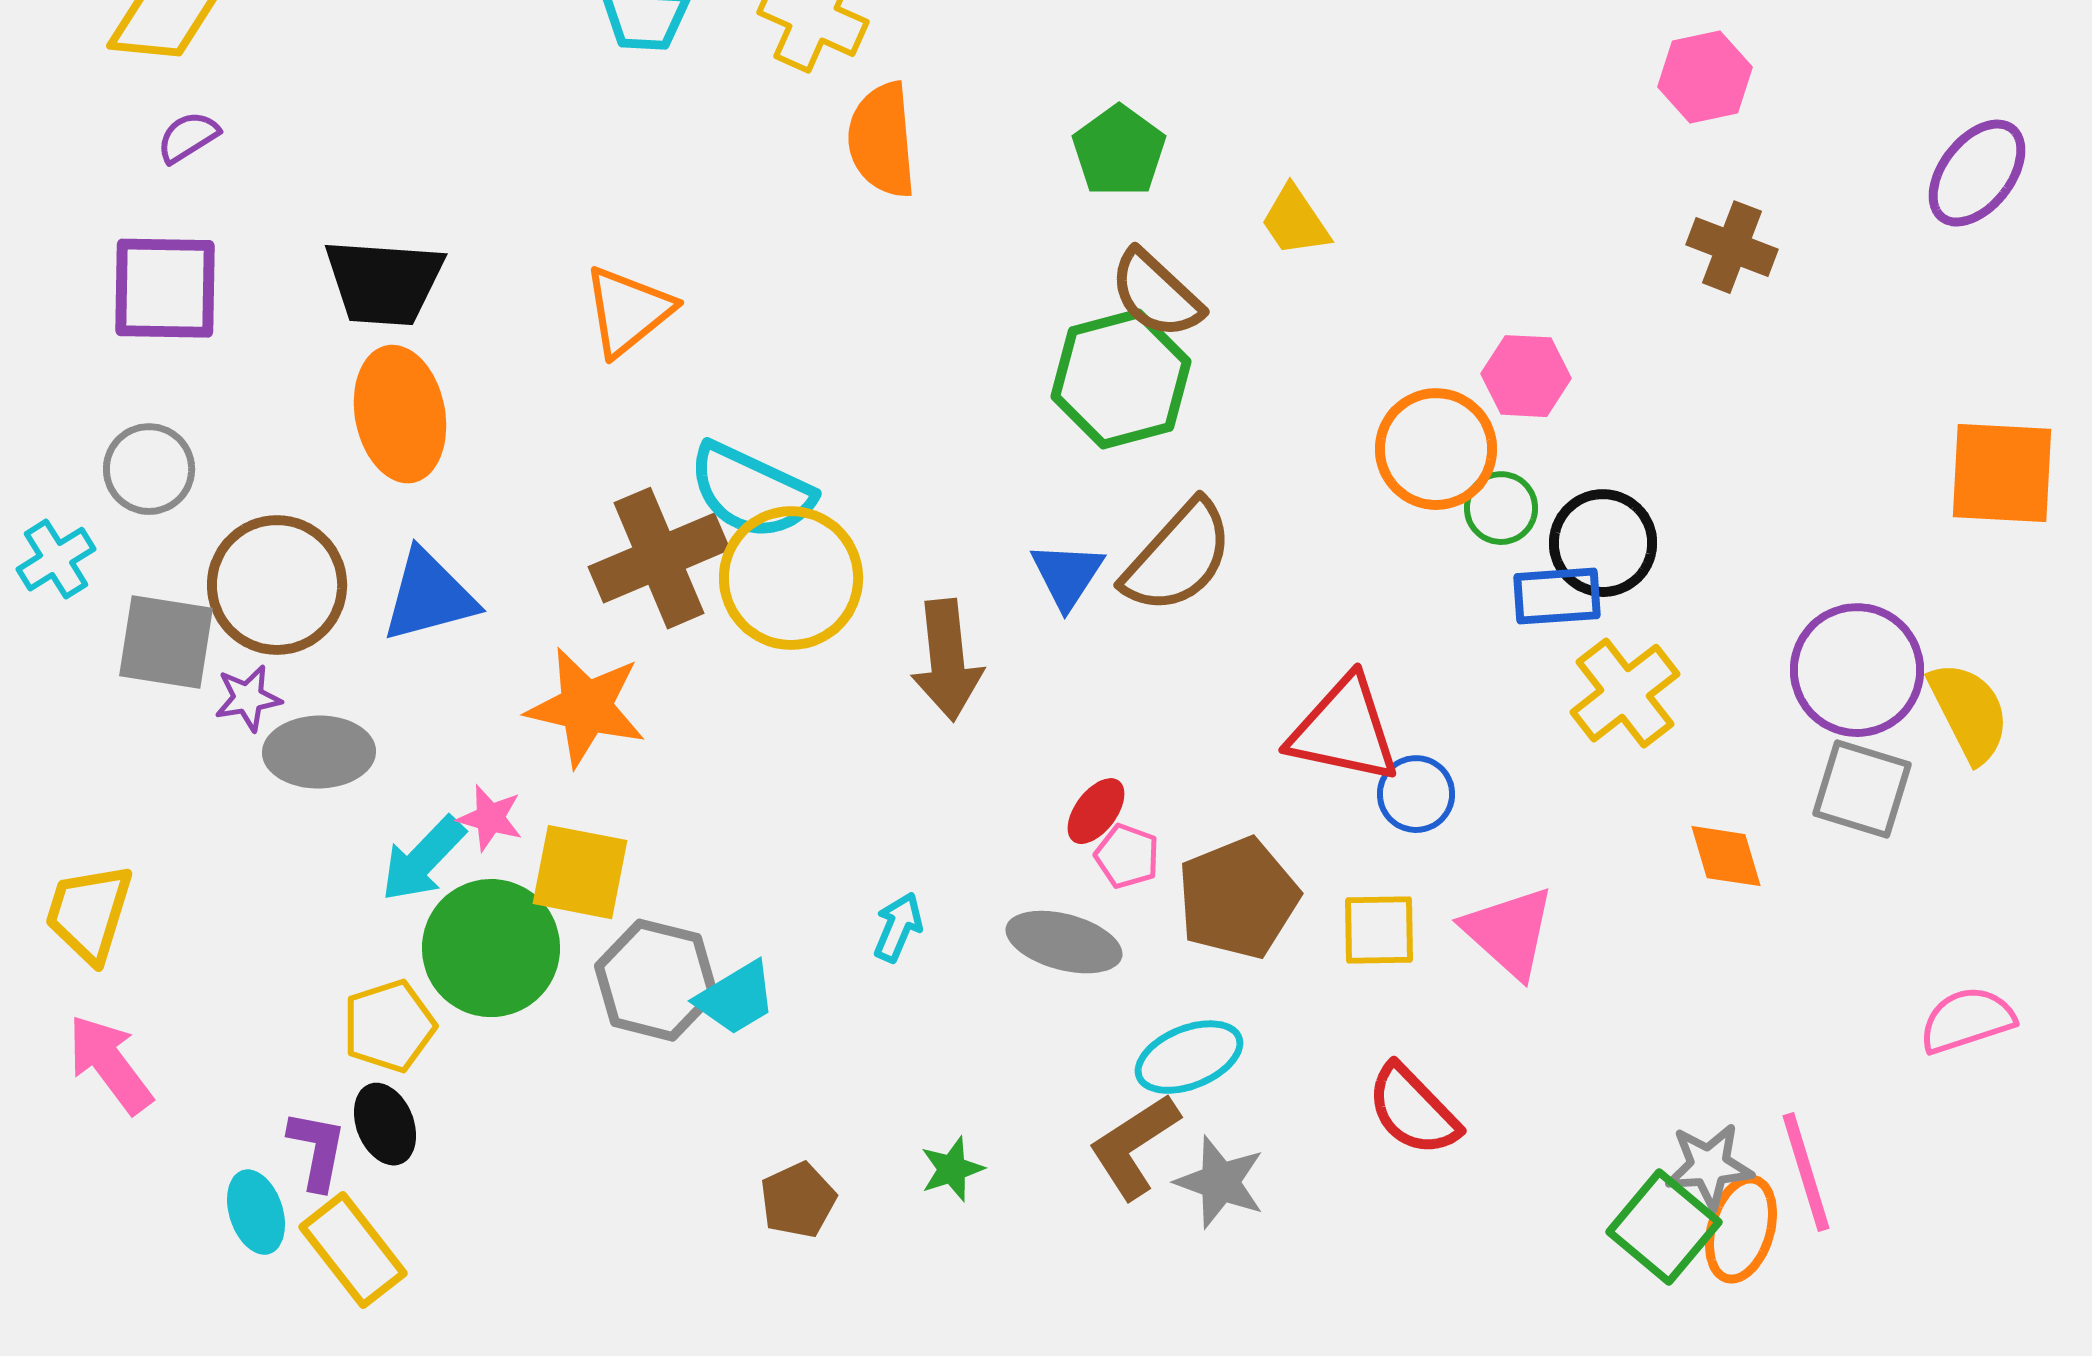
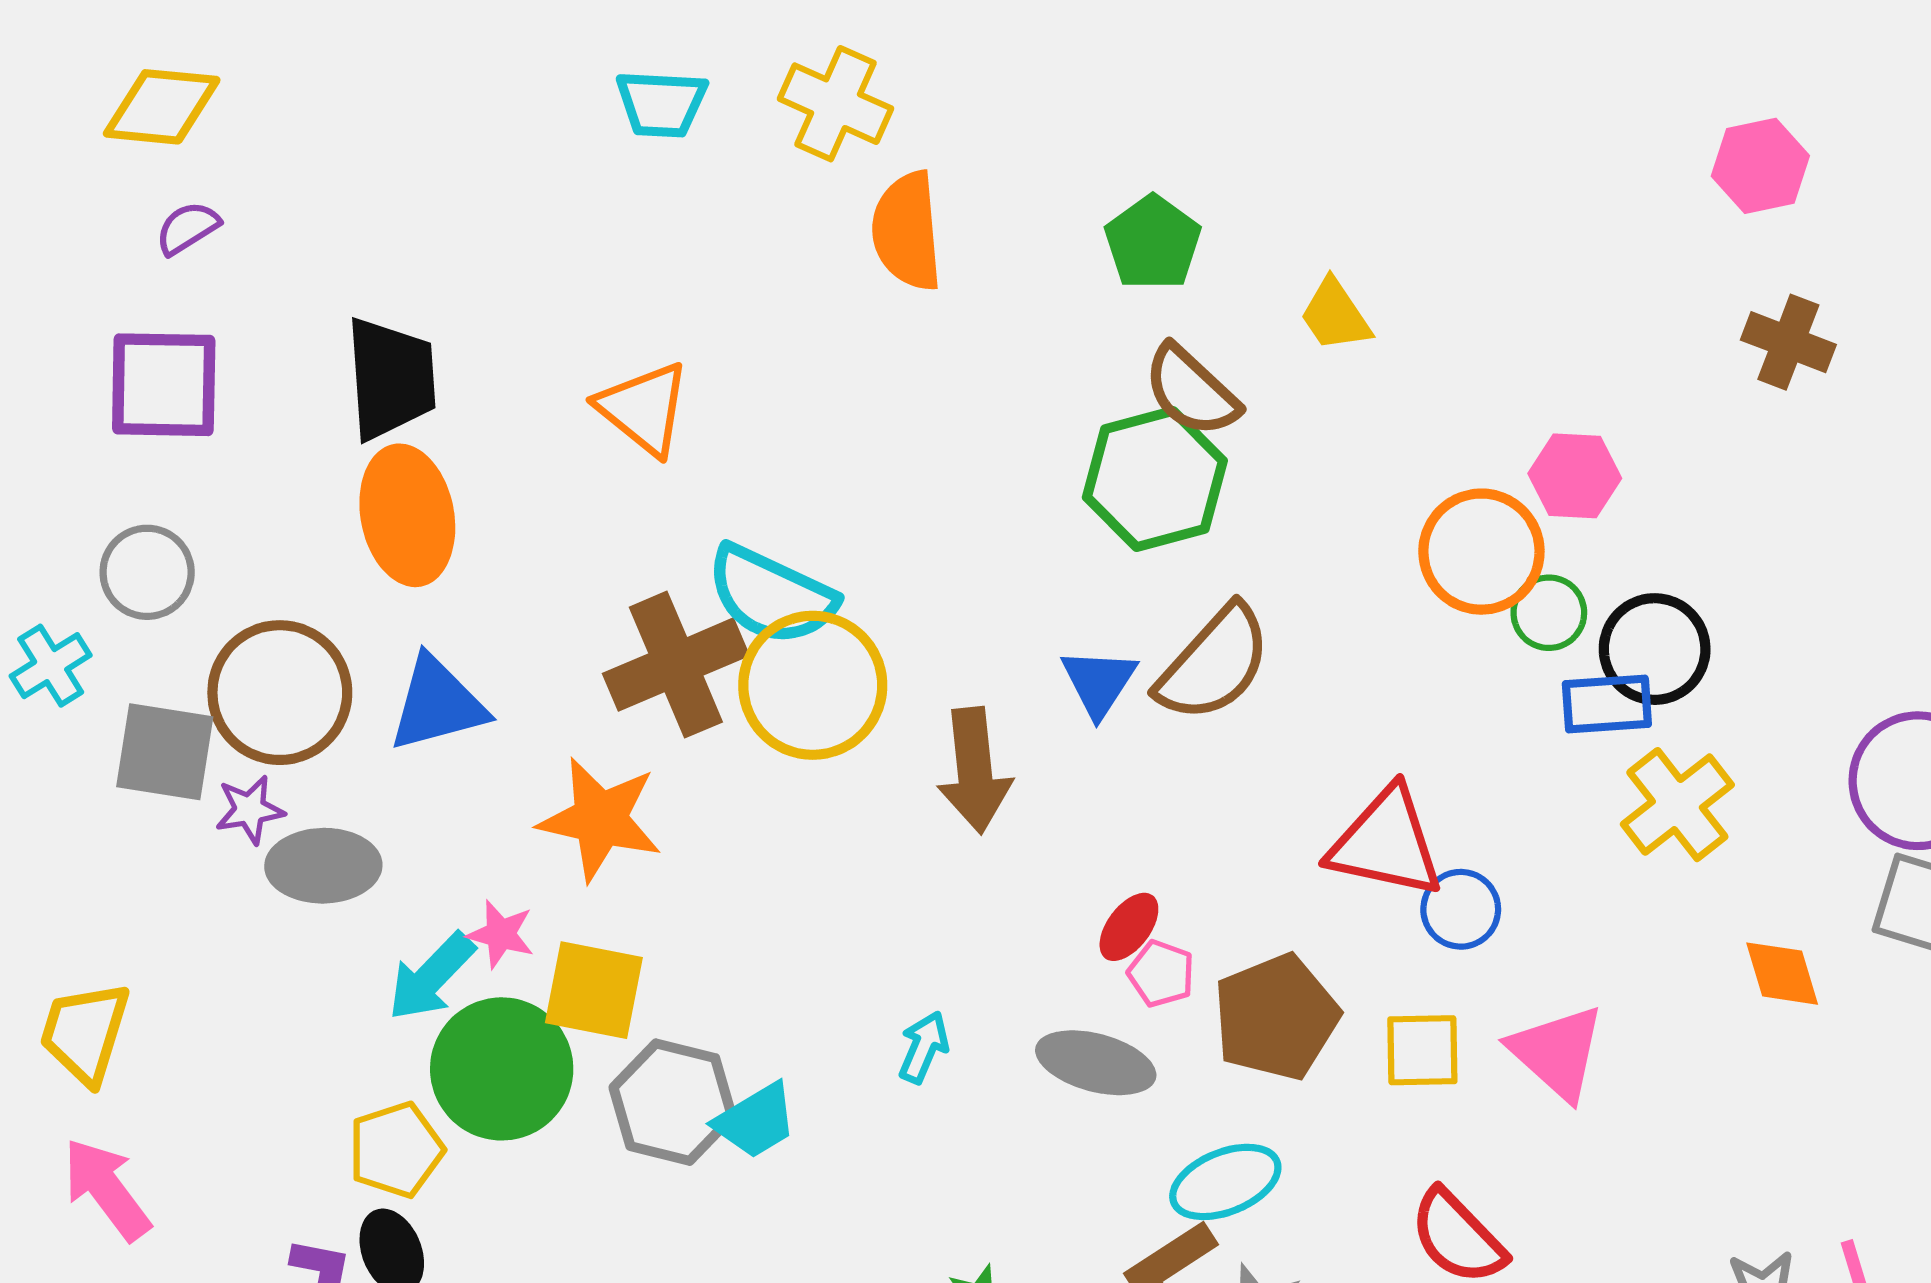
black trapezoid: (384, 282) -> (391, 378), turned -98
orange triangle: (628, 311) -> (644, 408), turned -42

